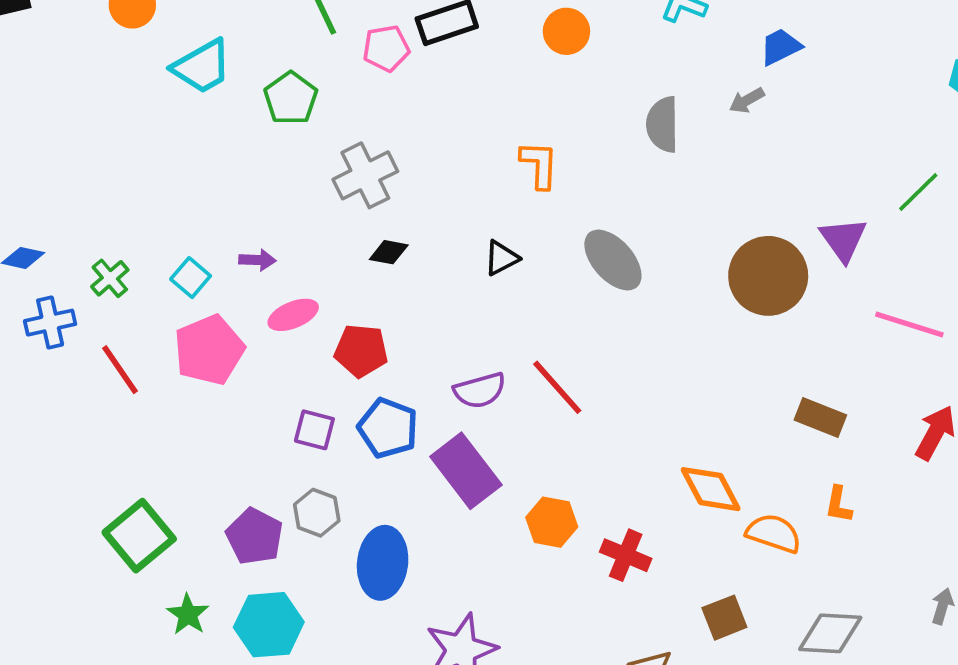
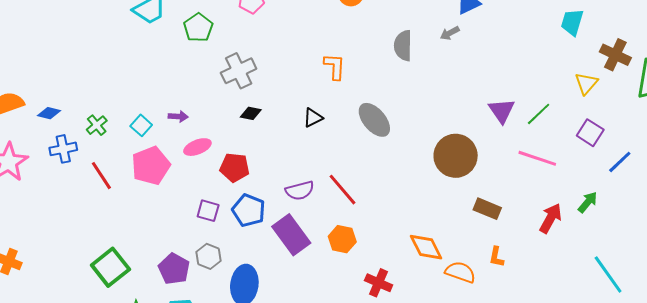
green line: (918, 192) -> (539, 114), moved
brown circle: (768, 276) -> (456, 156), moved
orange hexagon: (552, 522) -> (342, 239), moved

